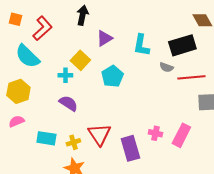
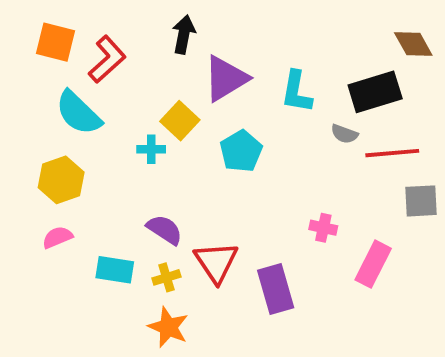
orange square: (15, 19) -> (55, 42), size x1.5
purple triangle: (104, 38) -> (226, 78), size x1.5
purple semicircle: (68, 103) -> (165, 230), moved
pink cross: (155, 133) -> (323, 228), moved

